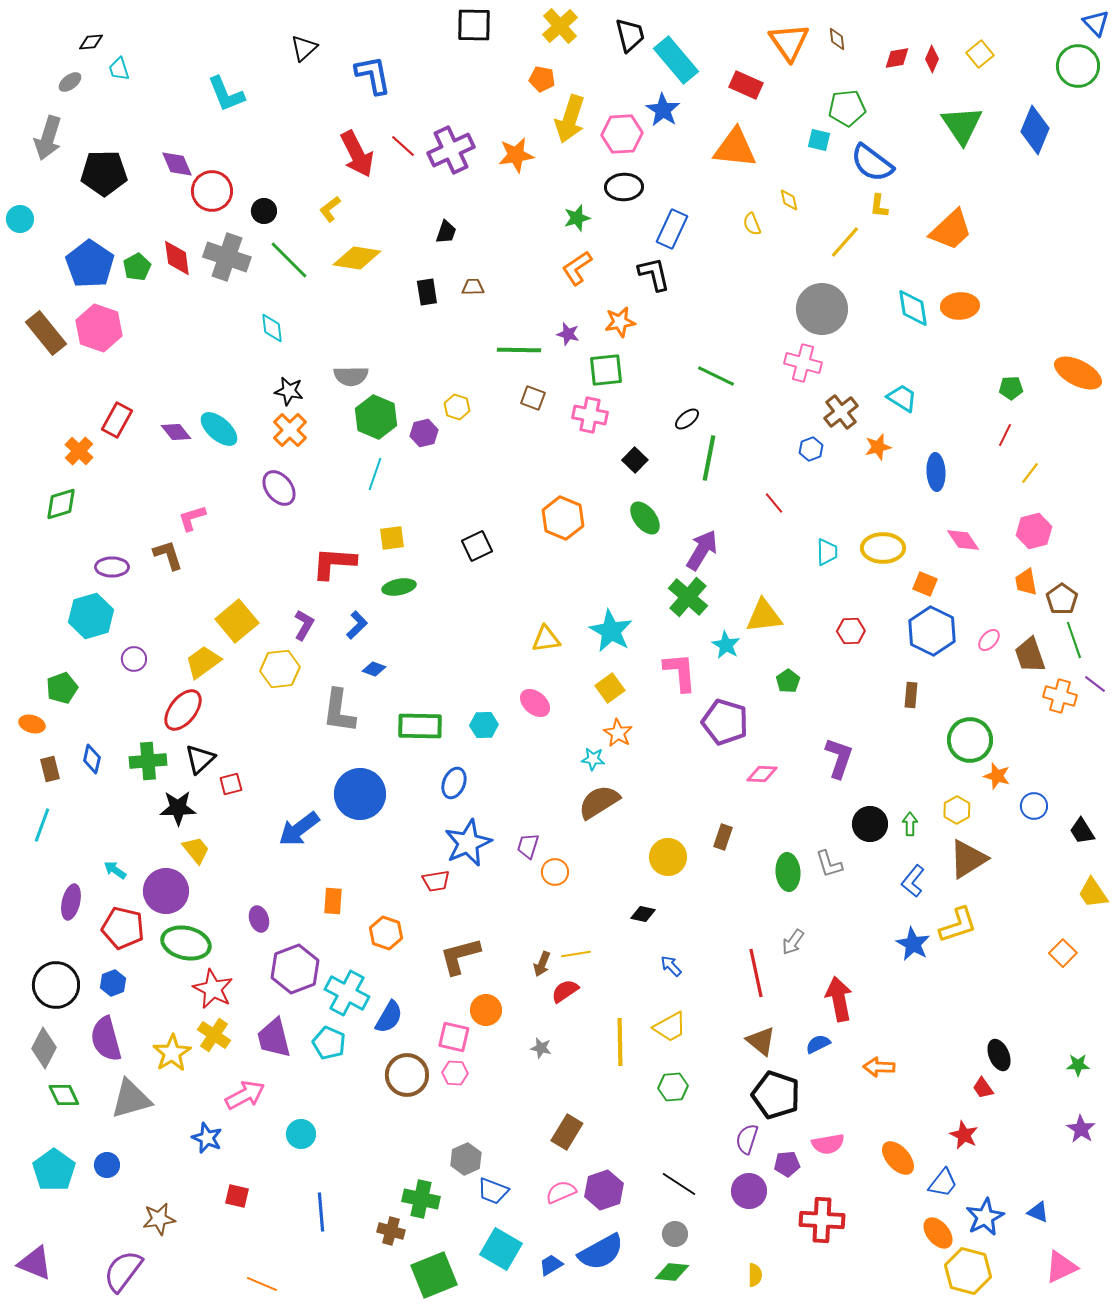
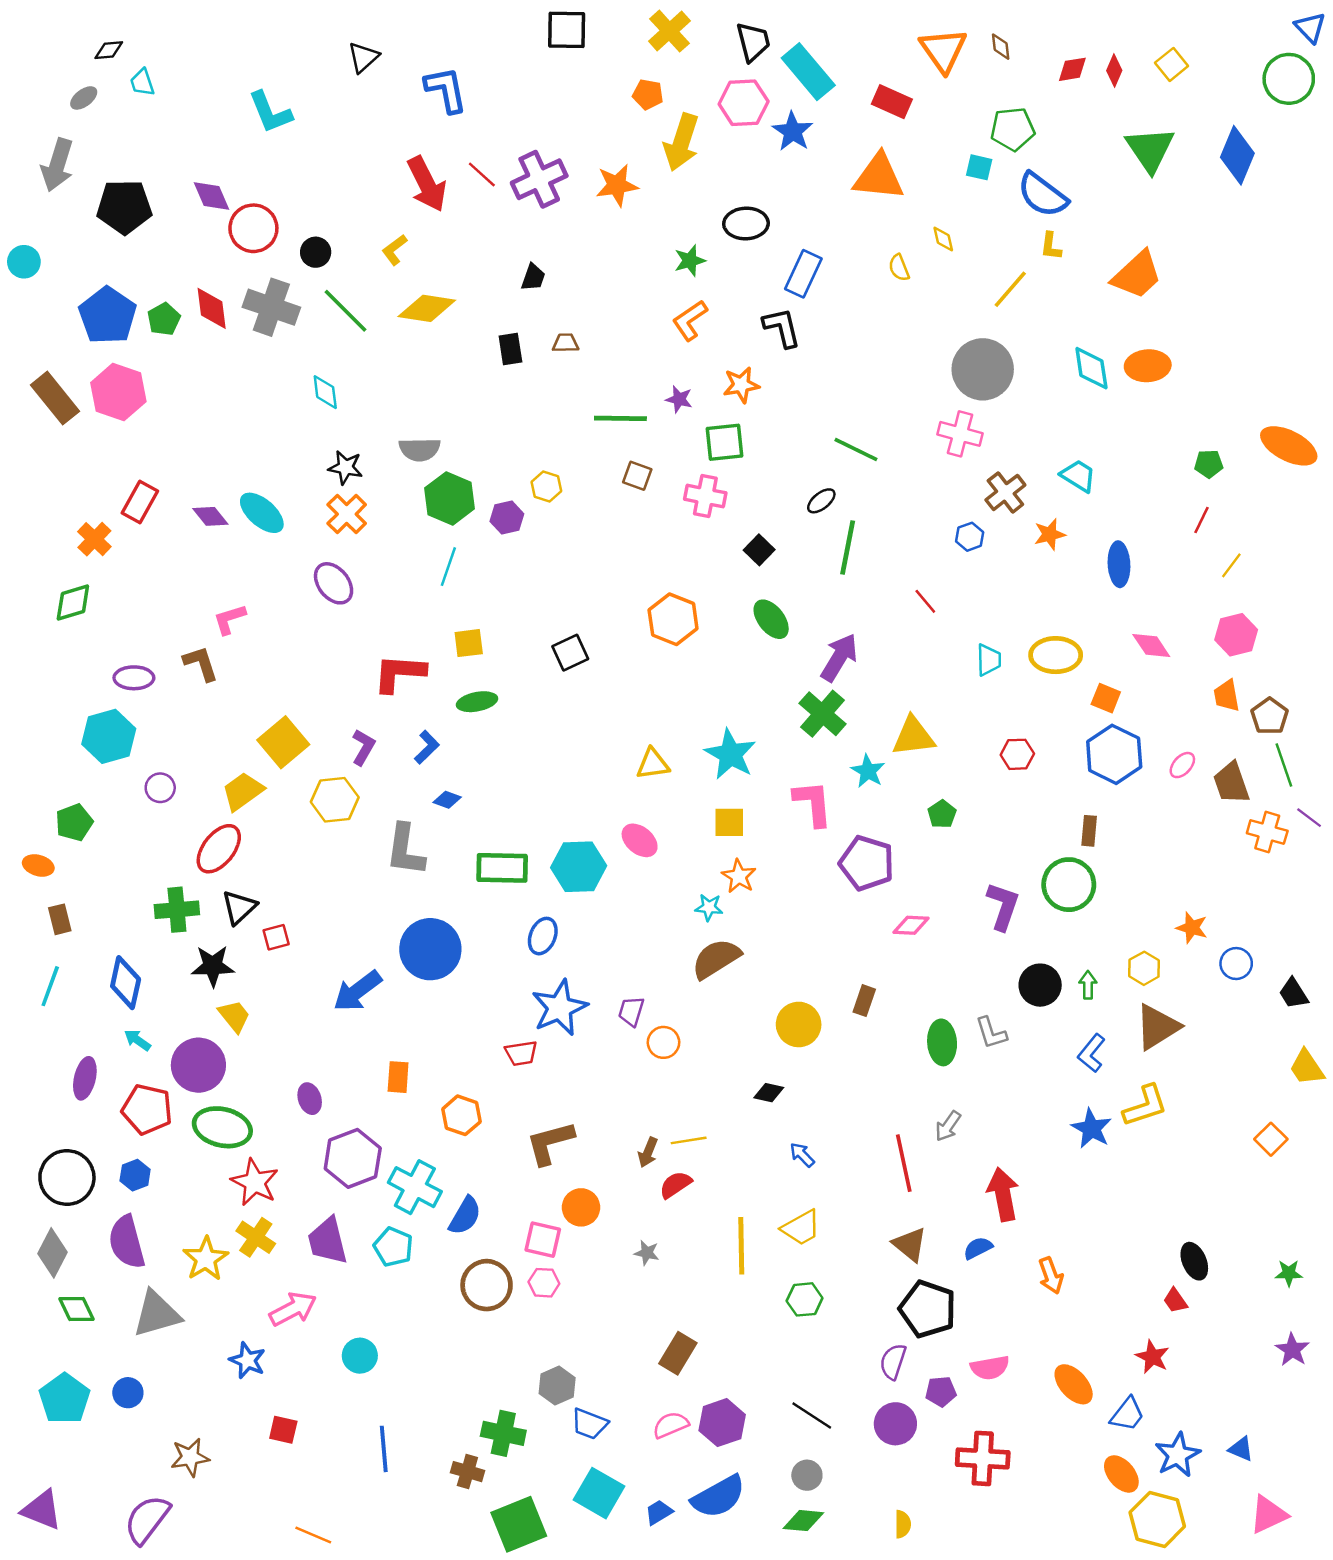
pink hexagon: (622, 134) -> (744, 103), moved
yellow square: (610, 688) -> (729, 822), turned 36
cyan hexagon: (484, 725) -> (579, 867), size x1.6
green circle: (970, 740) -> (1069, 885), moved
blue diamond: (92, 759) -> (126, 983), moved, size x1.5
orange arrow: (879, 1067) -> (1051, 1276), turned -112

